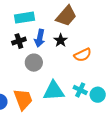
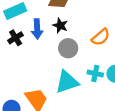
orange semicircle: (83, 55) -> (101, 37), moved
gray circle: (34, 63) -> (68, 48), moved

